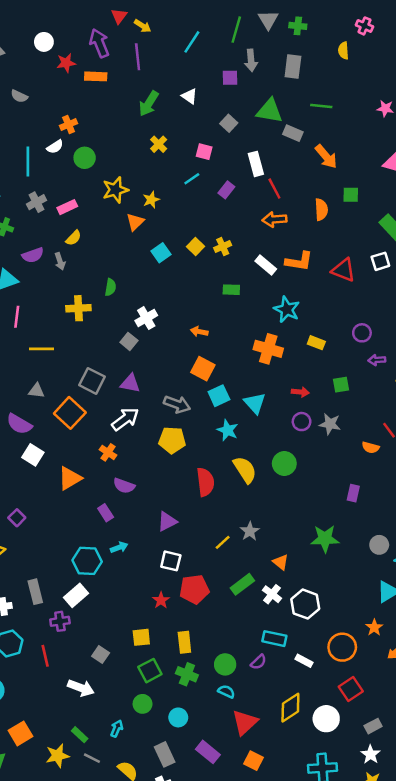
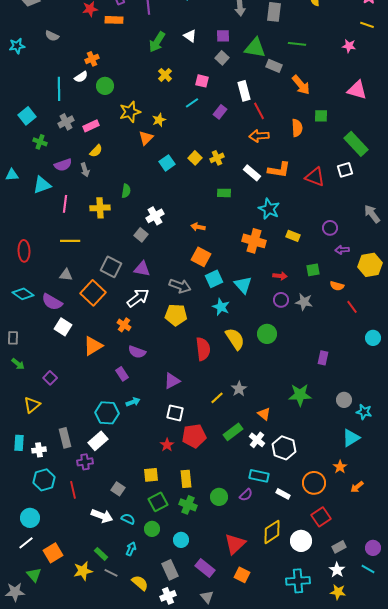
purple square: (230, 78) -> (223, 36), moved
pink line: (17, 317) -> (65, 204), moved
orange semicircle: (371, 447) -> (337, 286), moved
cyan semicircle: (226, 692) -> (128, 519), moved

